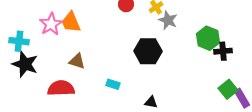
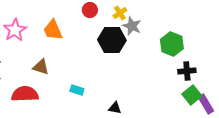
orange trapezoid: (71, 22) -> (53, 30), moved
black hexagon: (148, 51) -> (112, 40), moved
black cross: (223, 51) -> (187, 71), moved

